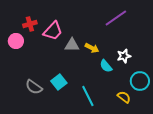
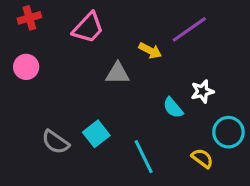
red cross: (30, 24) -> (29, 18), moved
pink trapezoid: (53, 31) -> (88, 28), moved
yellow arrow: (92, 48) -> (150, 51), moved

